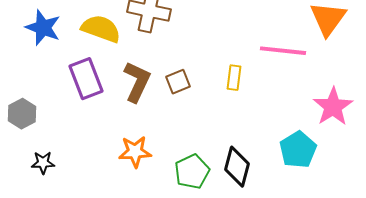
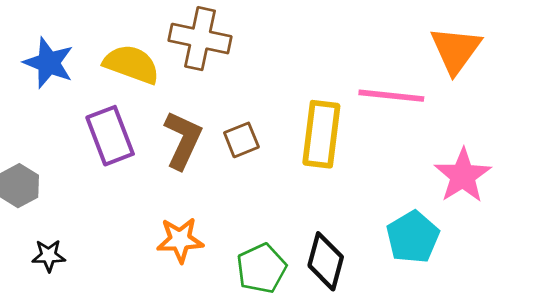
yellow rectangle: (234, 78) -> (321, 134), size x1.8

